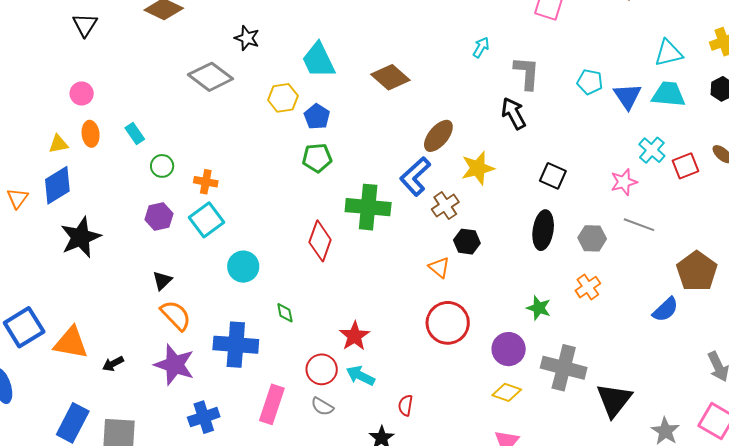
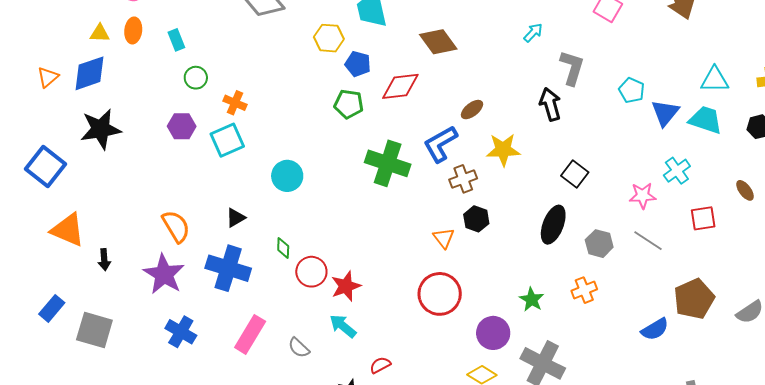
blue pentagon: (317, 117) -> (358, 64), turned -30
brown ellipse: (438, 136) -> (472, 110), size x0.7
red square: (686, 166) -> (703, 218), moved
red diamond: (320, 241) -> (400, 86), moved, turned 51
cyan circle: (243, 267) -> (287, 176), moved
black triangle: (162, 281) -> (236, 218), moved
blue square: (24, 327) -> (45, 167), moved, turned -33
black arrow: (113, 364) -> (104, 260), turned -80
red circle: (322, 369) -> (311, 272), moved
red semicircle: (406, 405) -> (380, 365), turned 40
blue cross: (204, 417) -> (181, 332), turned 36
blue rectangle: (73, 423) -> (52, 308), size x0.7

